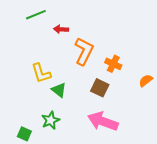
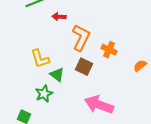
brown square: (100, 88) -> (84, 67), moved
green star: (51, 120) -> (44, 94), moved

